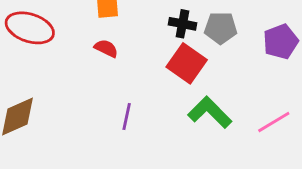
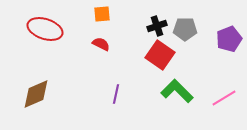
black cross: (182, 24) -> (157, 26), turned -30

